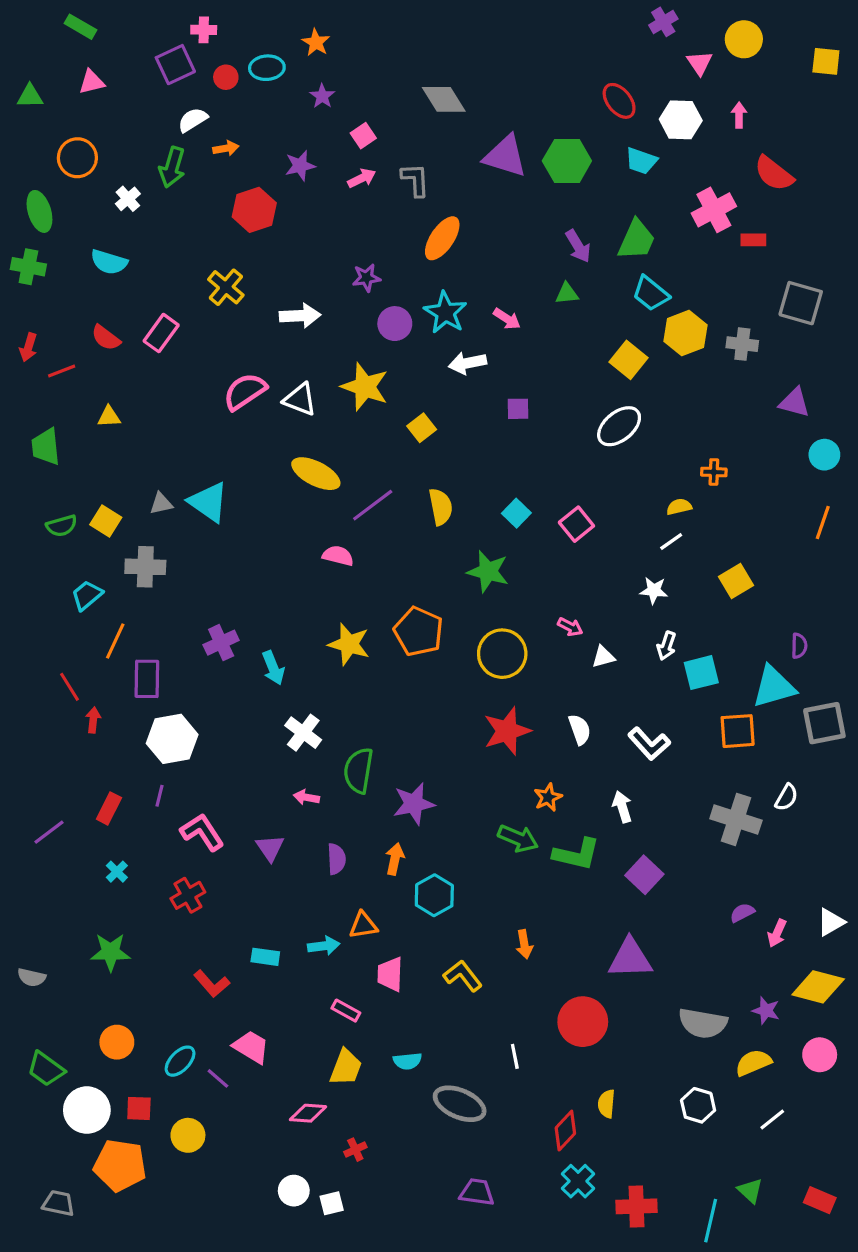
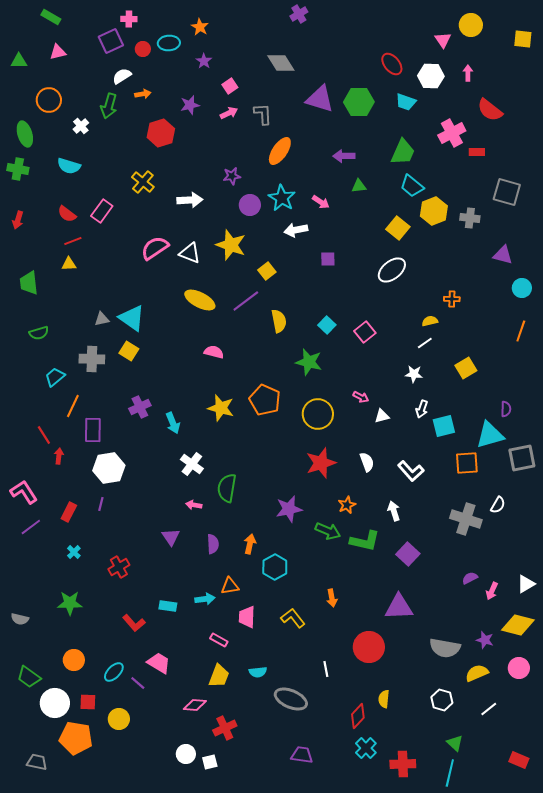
purple cross: (663, 22) -> (299, 14), moved
purple arrow: (578, 246) -> (344, 156), moved, turned 120
red line: (62, 371) -> (73, 241), moved
purple line: (373, 505) -> (246, 301), moved
yellow square: (106, 521) -> (129, 351), moved
purple star: (414, 804) -> (289, 509), moved
pink L-shape: (202, 832) -> (24, 492), moved
red cross: (355, 1150) -> (225, 728), size x1.6
green triangle: (750, 1191) -> (455, 743), moved

